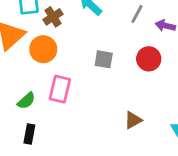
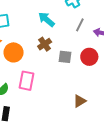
brown cross: (53, 17) -> (45, 44), moved
gray square: (104, 59) -> (65, 57), moved

